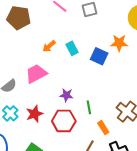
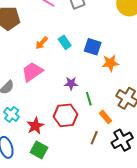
orange star: (119, 43) -> (110, 63), moved
purple star: (66, 95) -> (71, 83), moved
red star: (34, 114) -> (35, 126), moved

